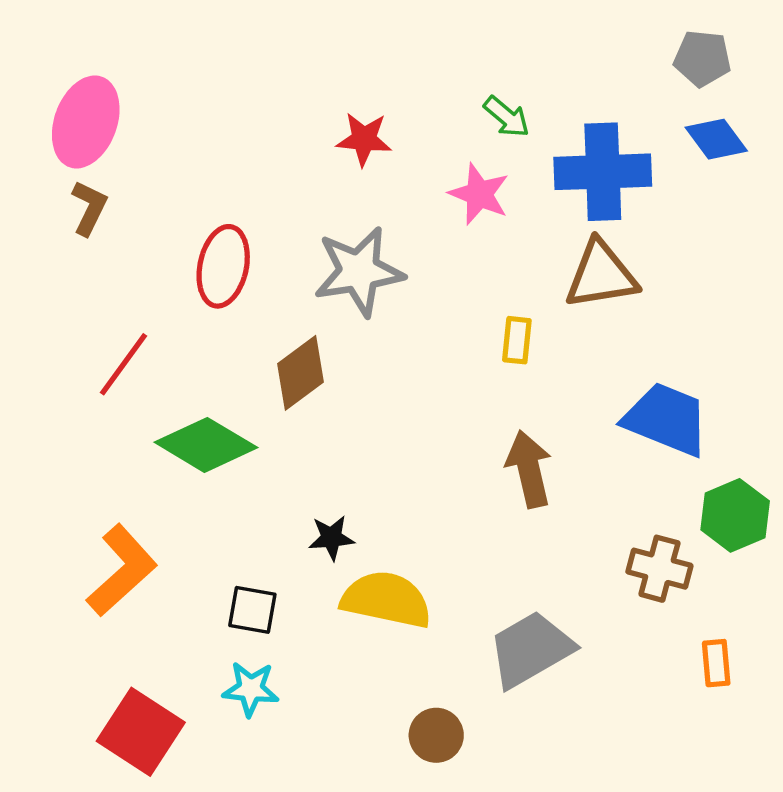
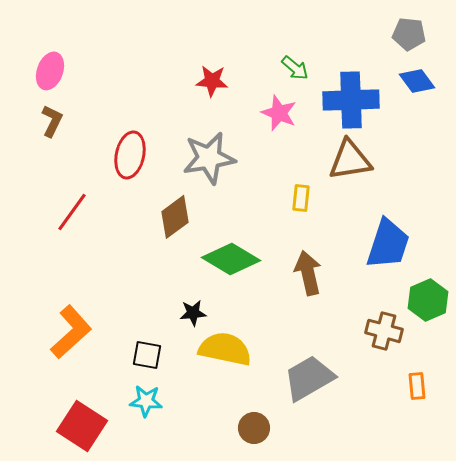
pink ellipse: (86, 122) -> (50, 71), size x0.7
blue trapezoid: (666, 419) -> (388, 244), turned 86
green diamond: (206, 445) -> (231, 259), moved

